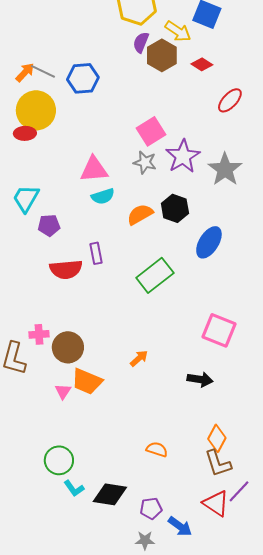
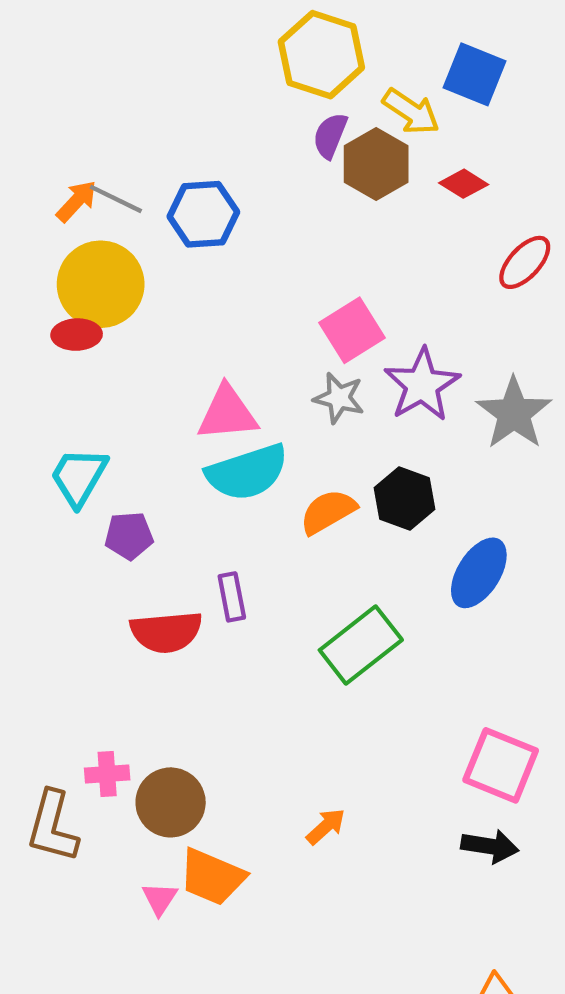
cyan semicircle: (103, 196) -> (247, 472), size x1.6
black arrow: (200, 379) -> (490, 846), moved

